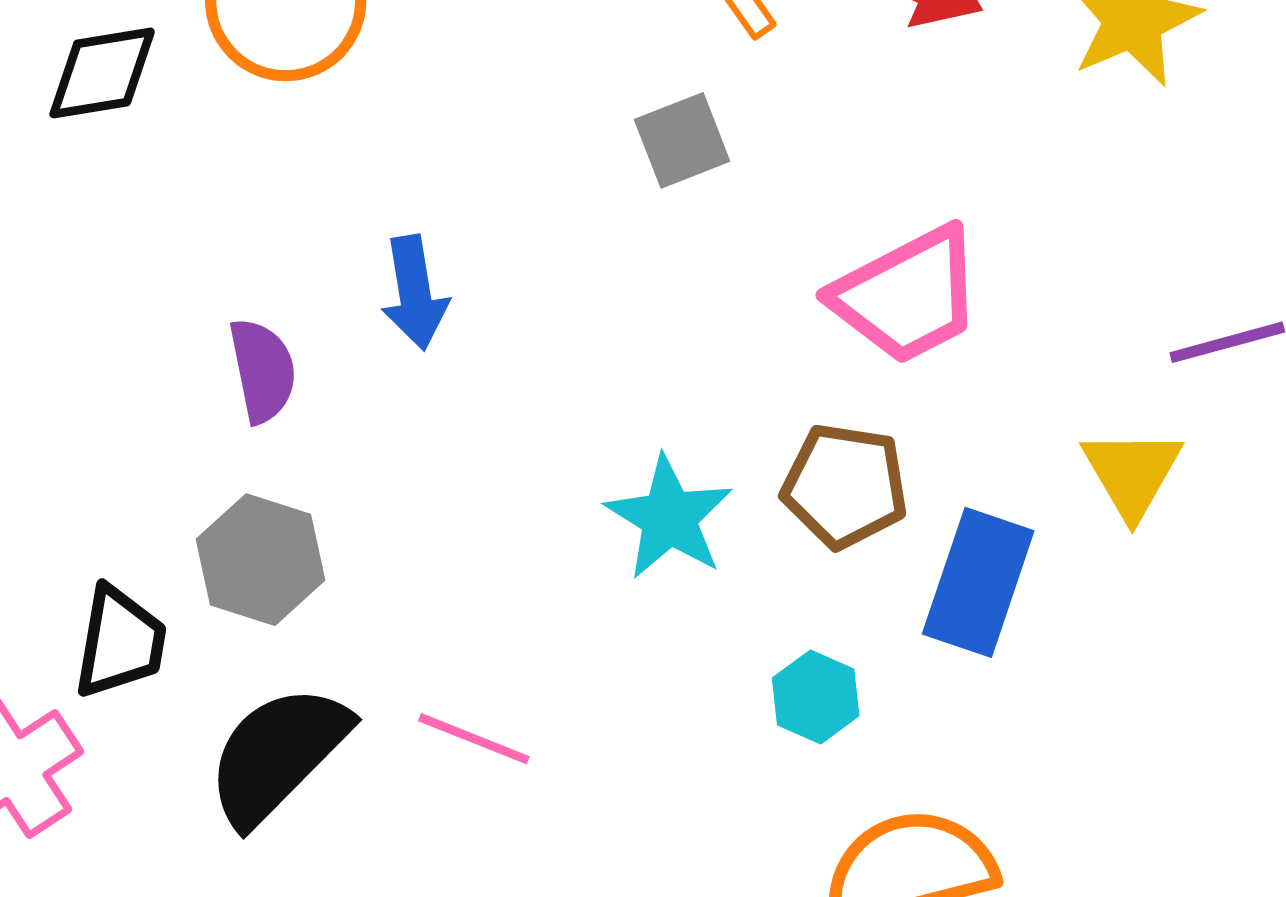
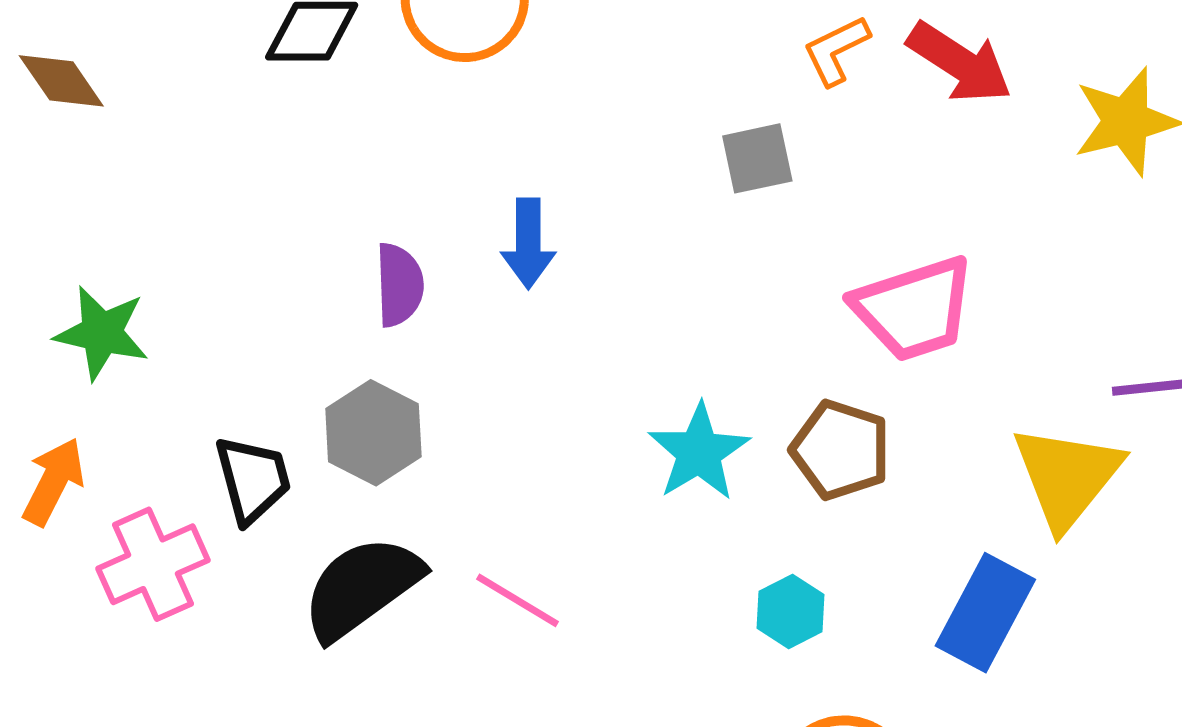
yellow triangle: (1132, 473) -> (1067, 477), size x1.4
blue rectangle: (978, 582) -> (985, 613), moved
black trapezoid: (120, 642) -> (253, 479), turned -34

